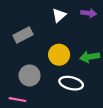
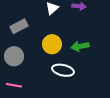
gray circle: (30, 75) -> (14, 56), moved

